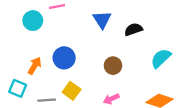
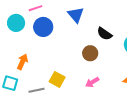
black semicircle: (133, 29) -> (104, 34), moved, turned -119
blue circle: (64, 58) -> (43, 27), moved

